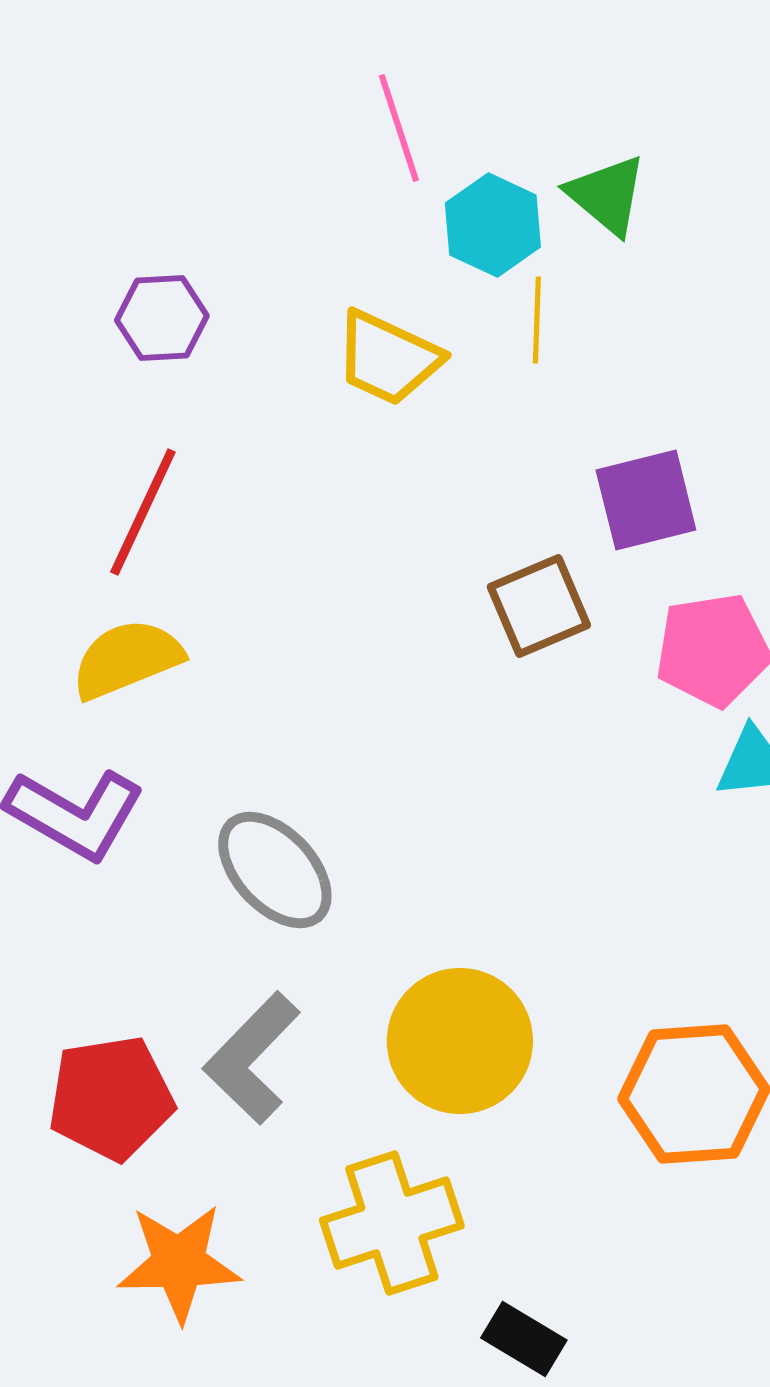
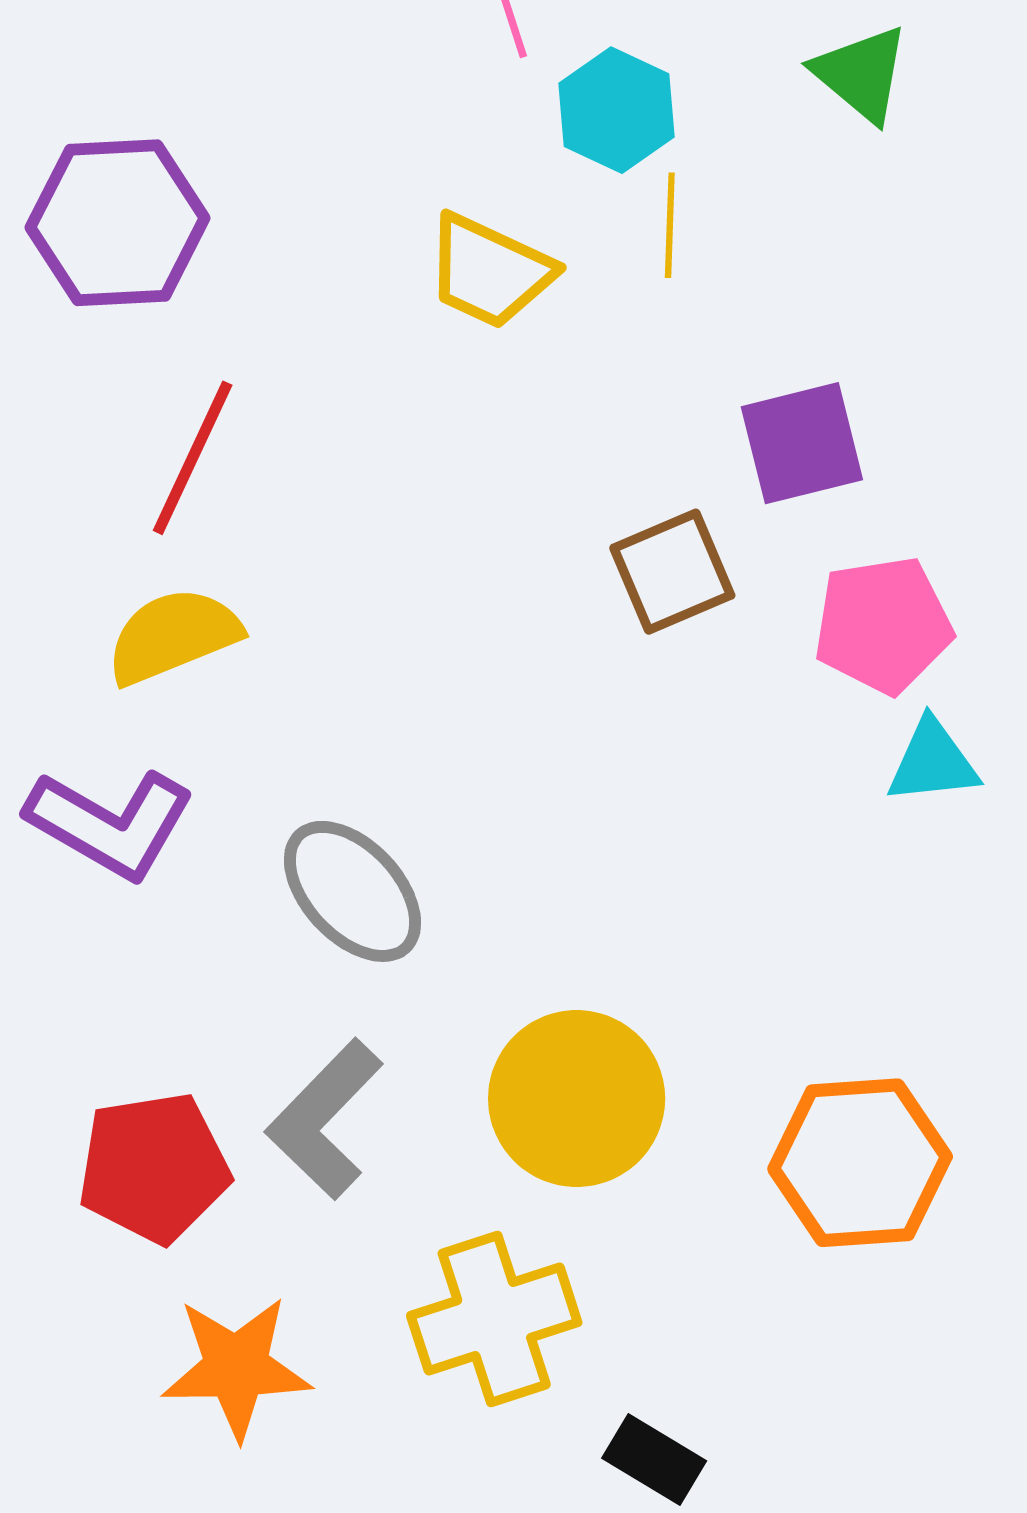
green triangle: (607, 195) -> (861, 74), moved
purple hexagon: (162, 318) -> (118, 223), moved, size x1.6

